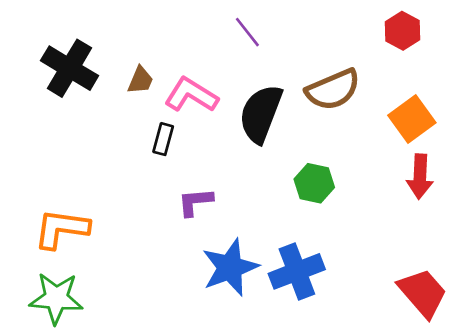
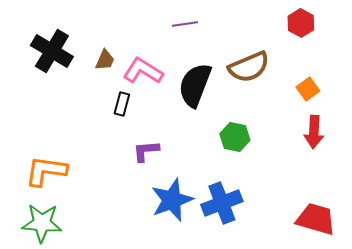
purple line: (247, 32) -> (185, 24), turned -60
orange square: (412, 119) -> (308, 89), size x0.7
red trapezoid: (423, 293) -> (316, 219), turned -33

